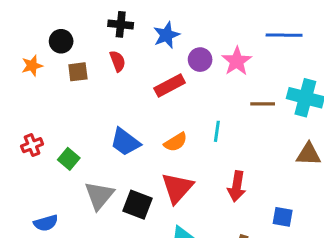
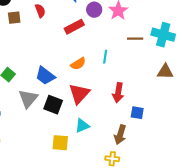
blue trapezoid: (125, 142) -> (45, 76), moved
blue square: (283, 217) -> (137, 113), moved

